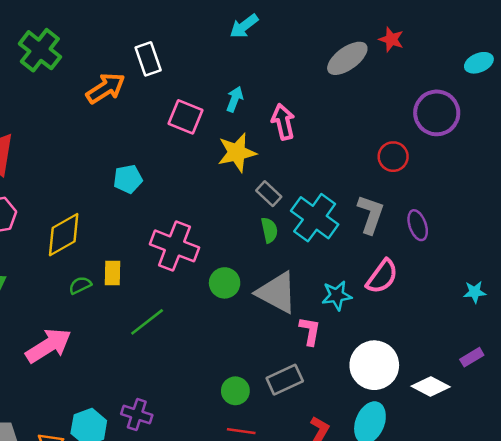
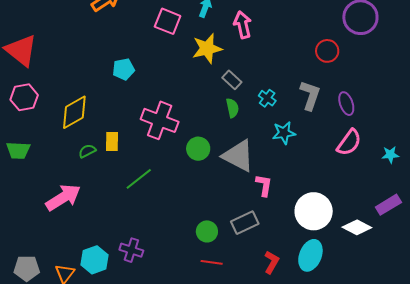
cyan cross: (315, 218) -> (267, 98), size x0.5
pink semicircle: (382, 277) -> (349, 142), moved
cyan star: (337, 295) -> (284, 133), moved
purple rectangle: (472, 357) -> (388, 205), size x1.4

